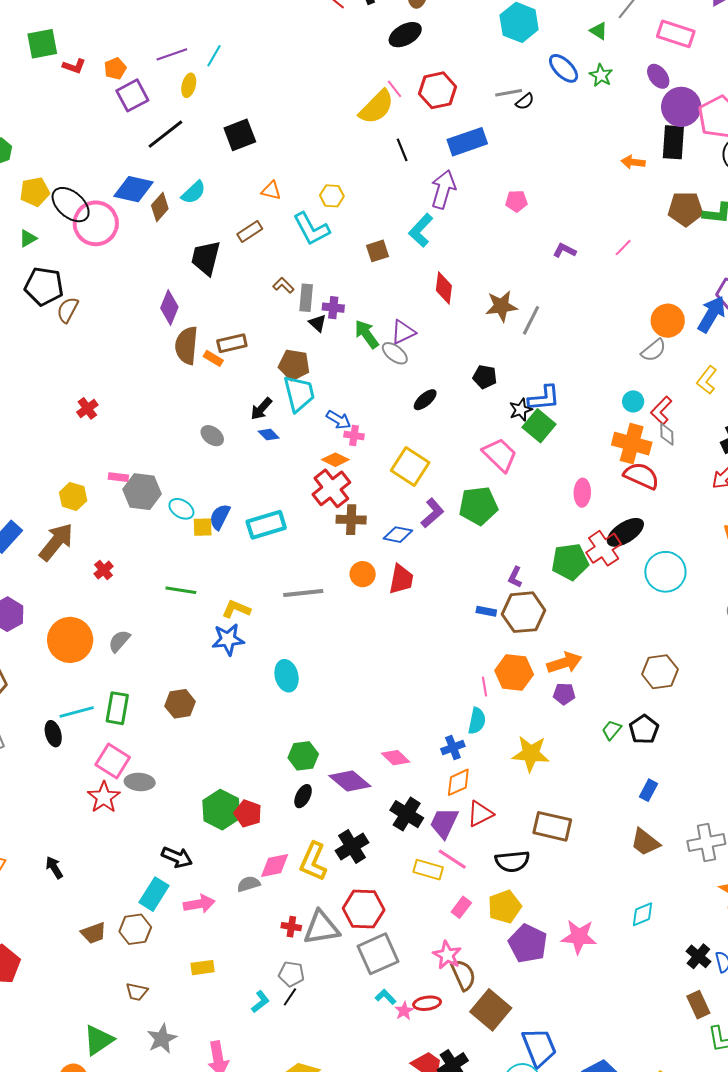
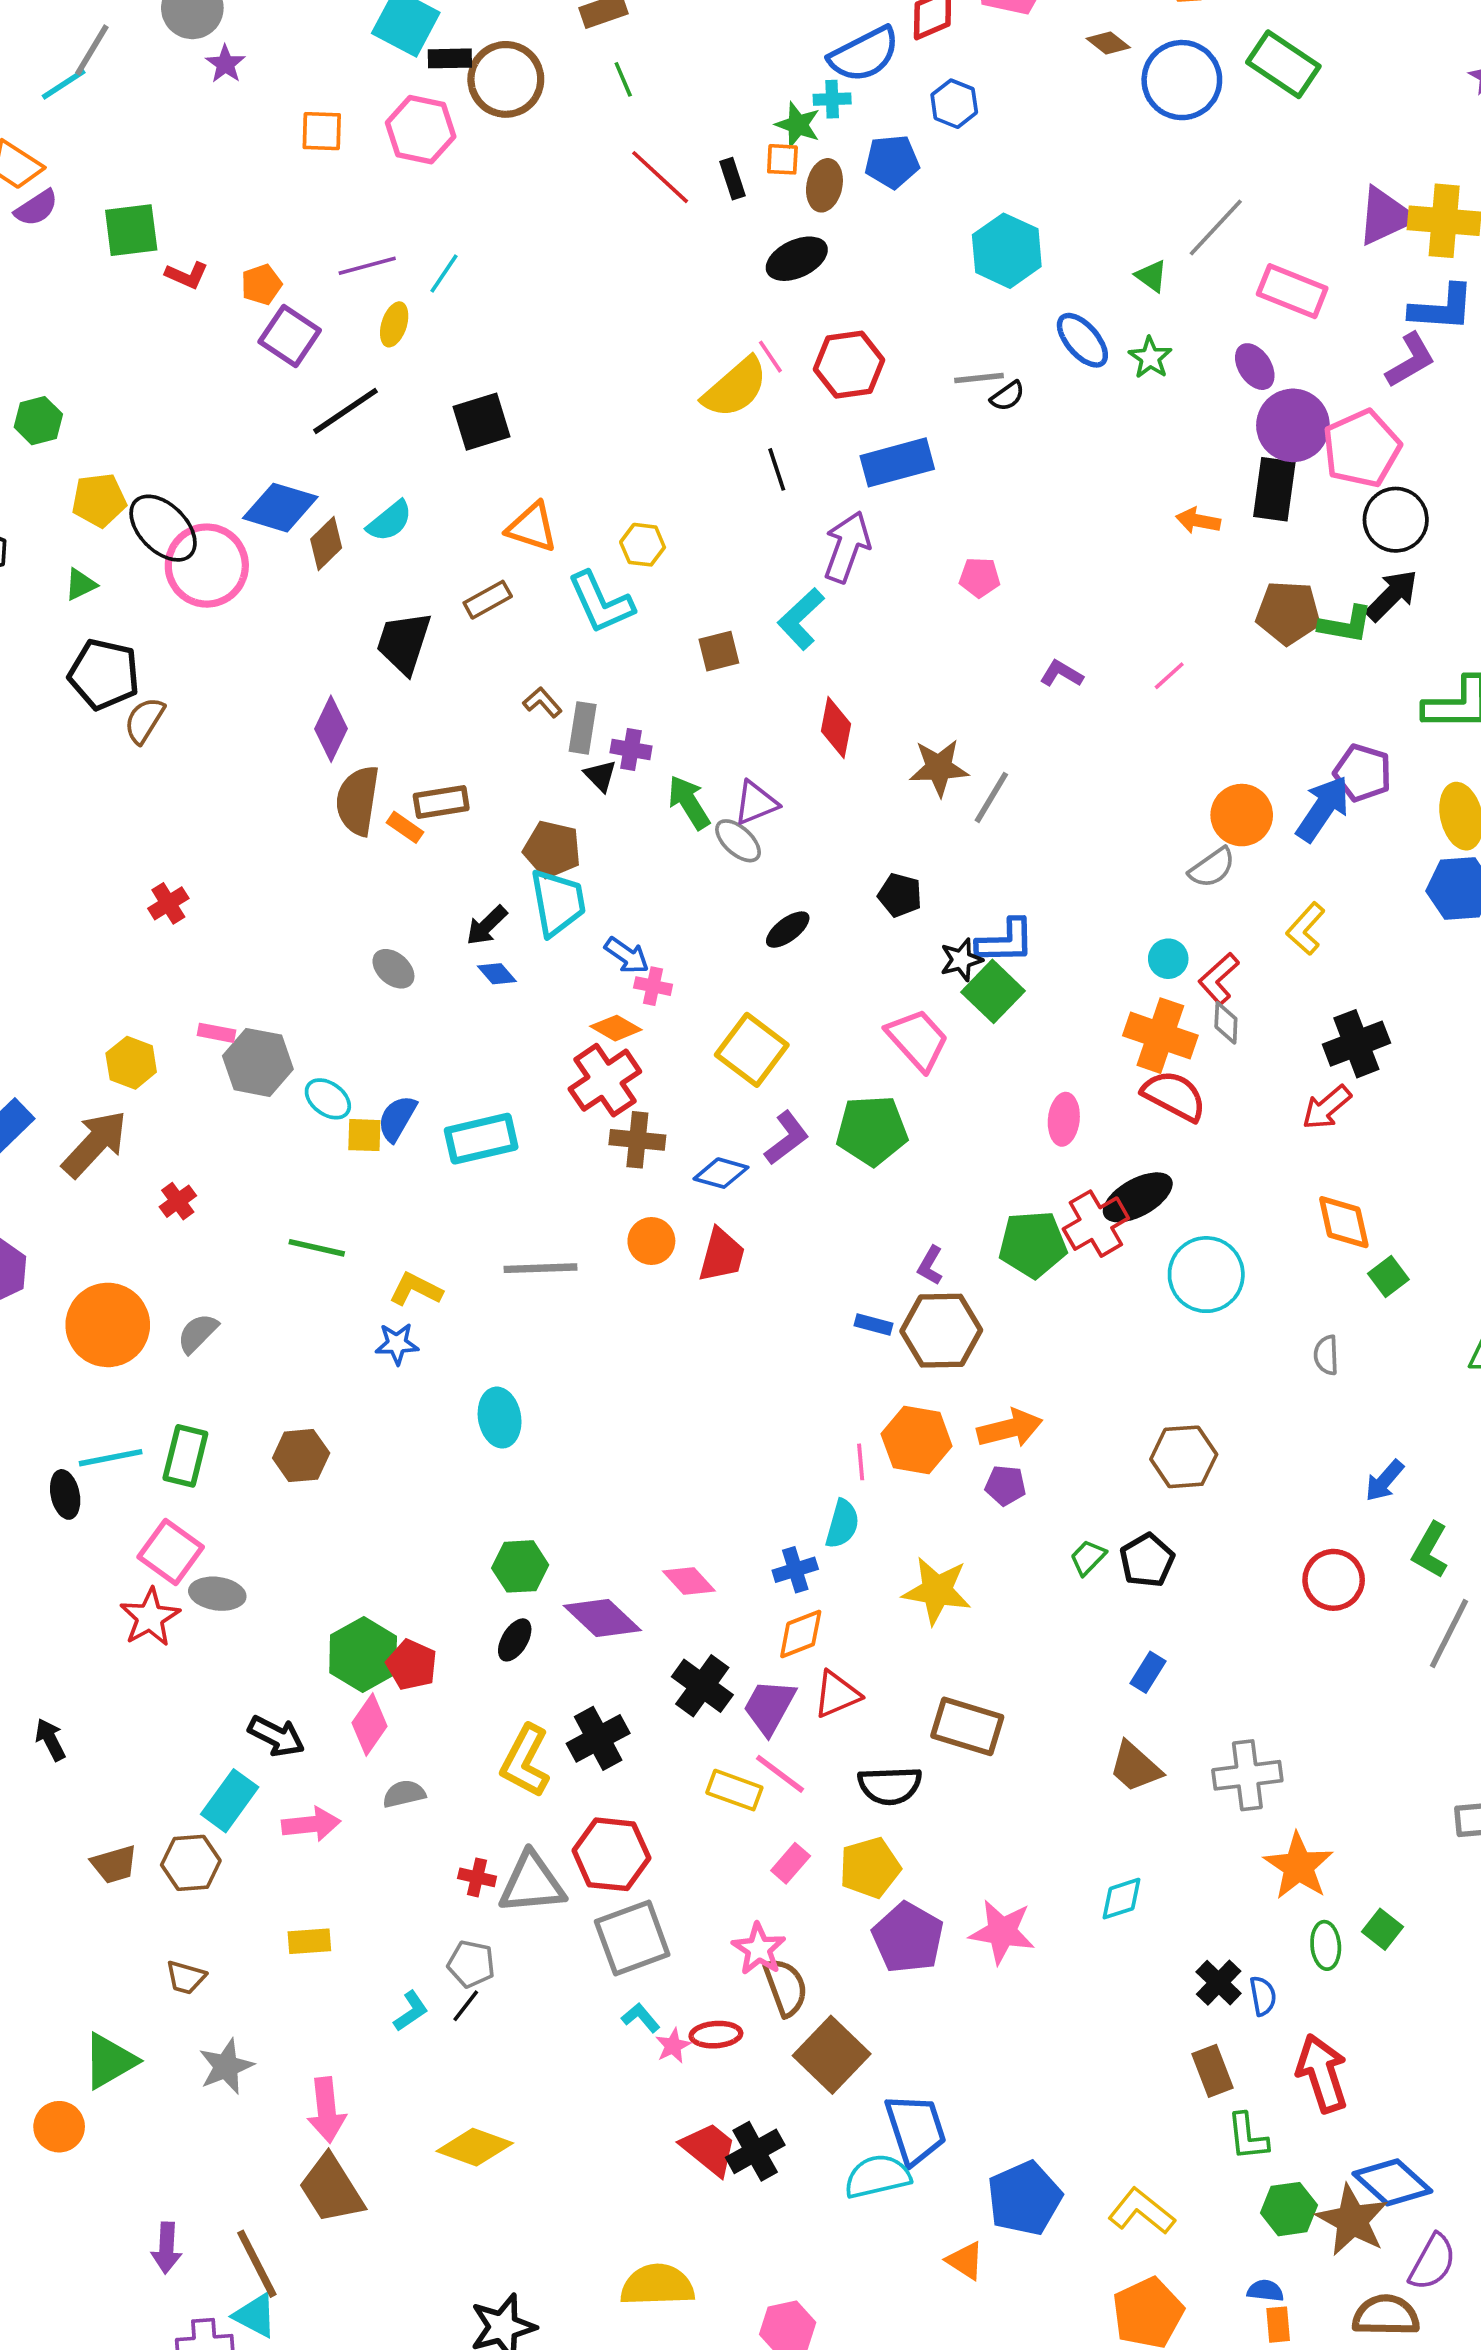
purple square: (132, 95) -> (290, 336), turned -32
orange triangle: (271, 190) -> (532, 527), size x1.4
blue star: (228, 639) -> (397, 1344), size x0.7
pink diamond: (275, 866) -> (370, 1725), moved, turned -48

